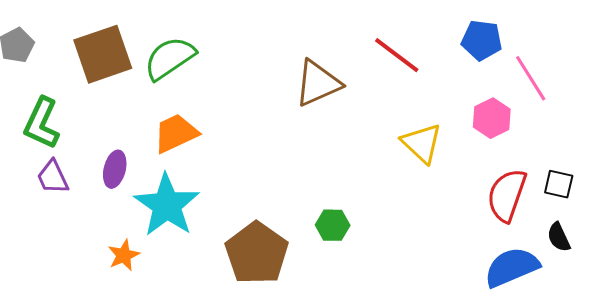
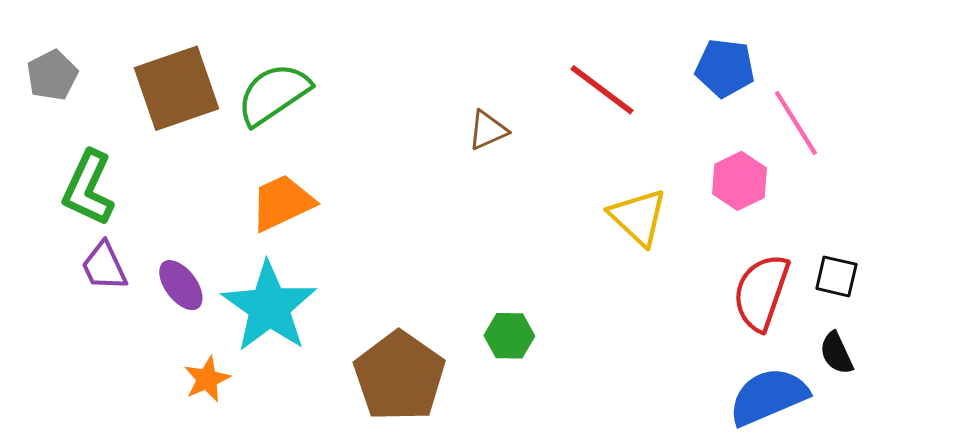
brown triangle: (318, 83) -> (488, 130), size x0.6
purple ellipse: (115, 169) -> (181, 285), moved, turned -51

